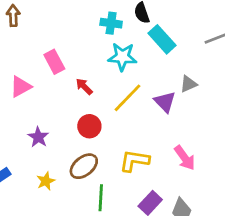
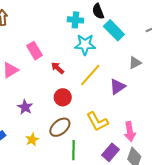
purple triangle: (165, 102) -> (117, 87), moved, turned 42
pink arrow: (185, 158) -> (130, 131), moved, turned 30
yellow L-shape: (134, 161) -> (97, 121), turned -125

